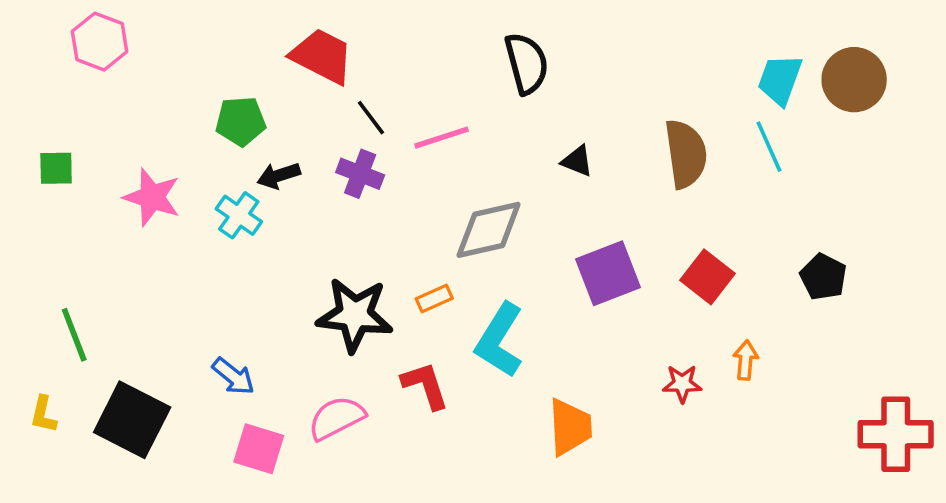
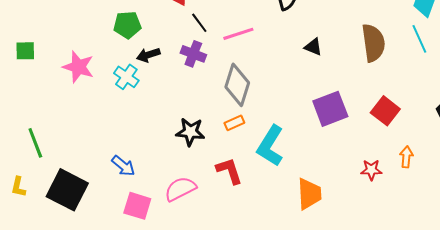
gray diamond: (489, 230) -> (237, 85), moved, turned -60
black star: (355, 315) -> (190, 132), size x0.7

